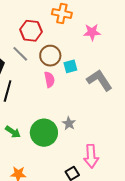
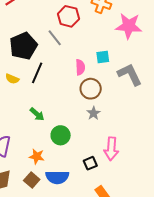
pink star: (92, 32) -> (129, 26), size x1.5
brown circle: (50, 56) -> (91, 89), moved
green circle: (44, 133) -> (61, 135), moved, size x0.7

